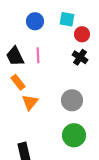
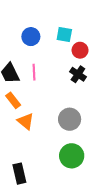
orange triangle: (30, 102) -> (26, 121), turned -30

